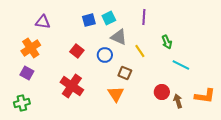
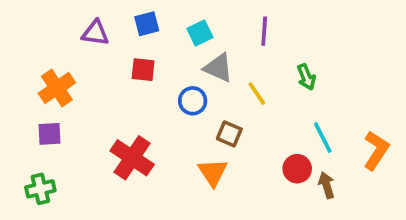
blue square: (89, 20) -> (147, 24), moved
purple triangle: (43, 22) -> (95, 33), moved
red square: (77, 51) -> (143, 70), moved, turned -32
cyan line: (181, 65) -> (323, 138), moved, turned 36
purple square: (27, 73) -> (50, 134), turned -32
orange L-shape: (205, 96) -> (376, 150), moved, turned -65

